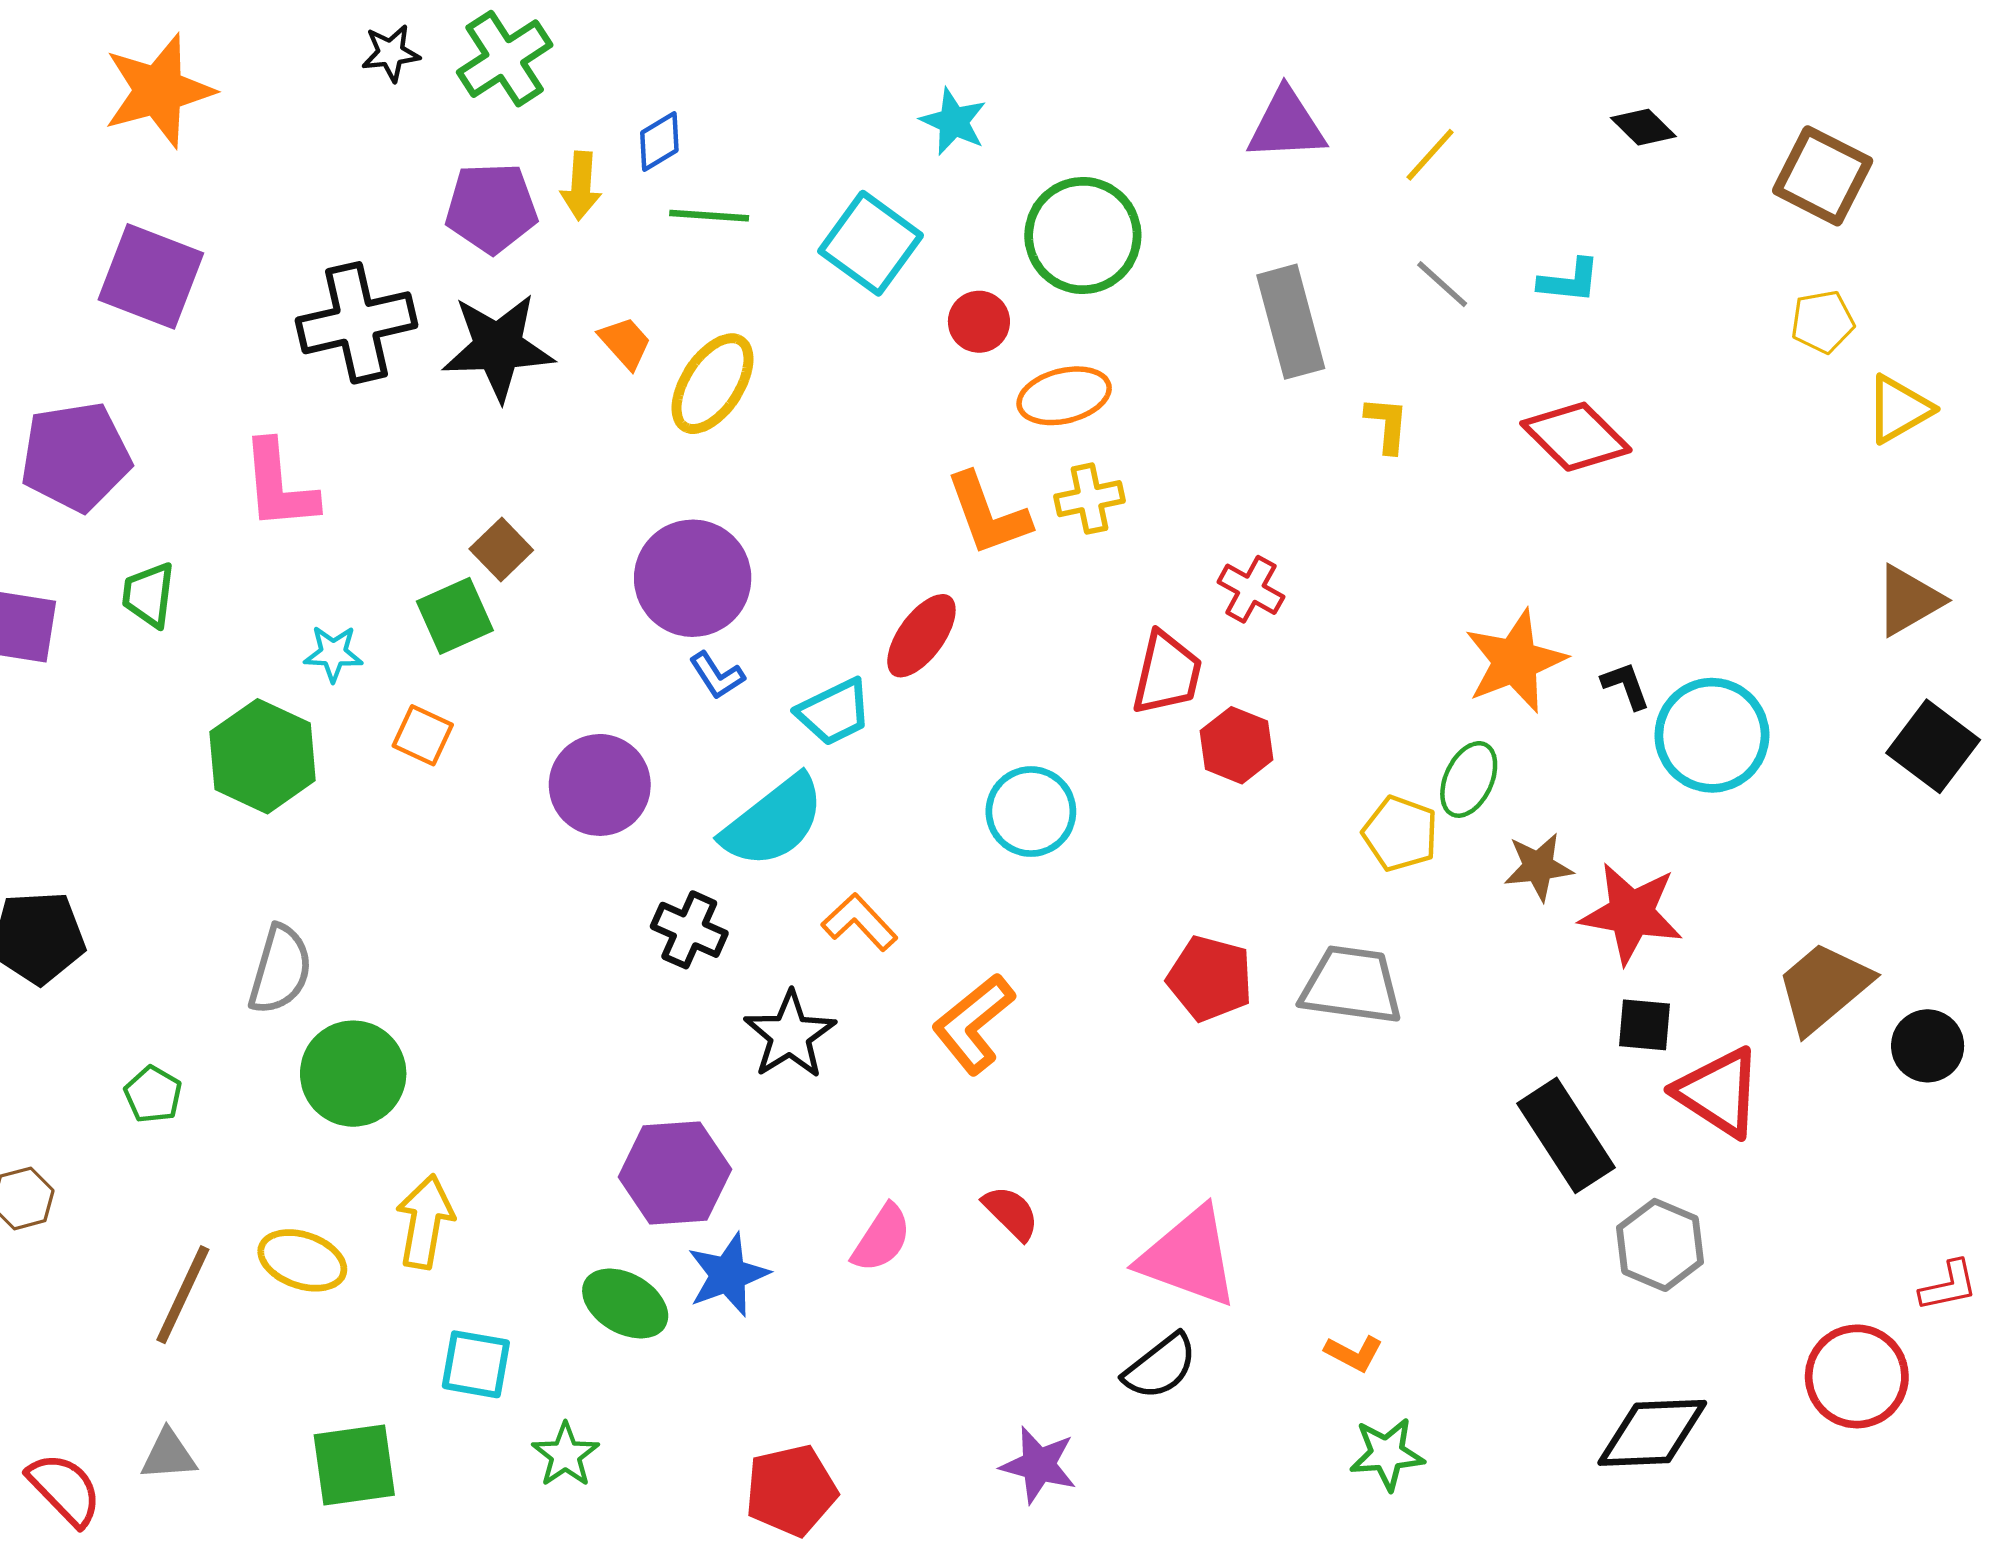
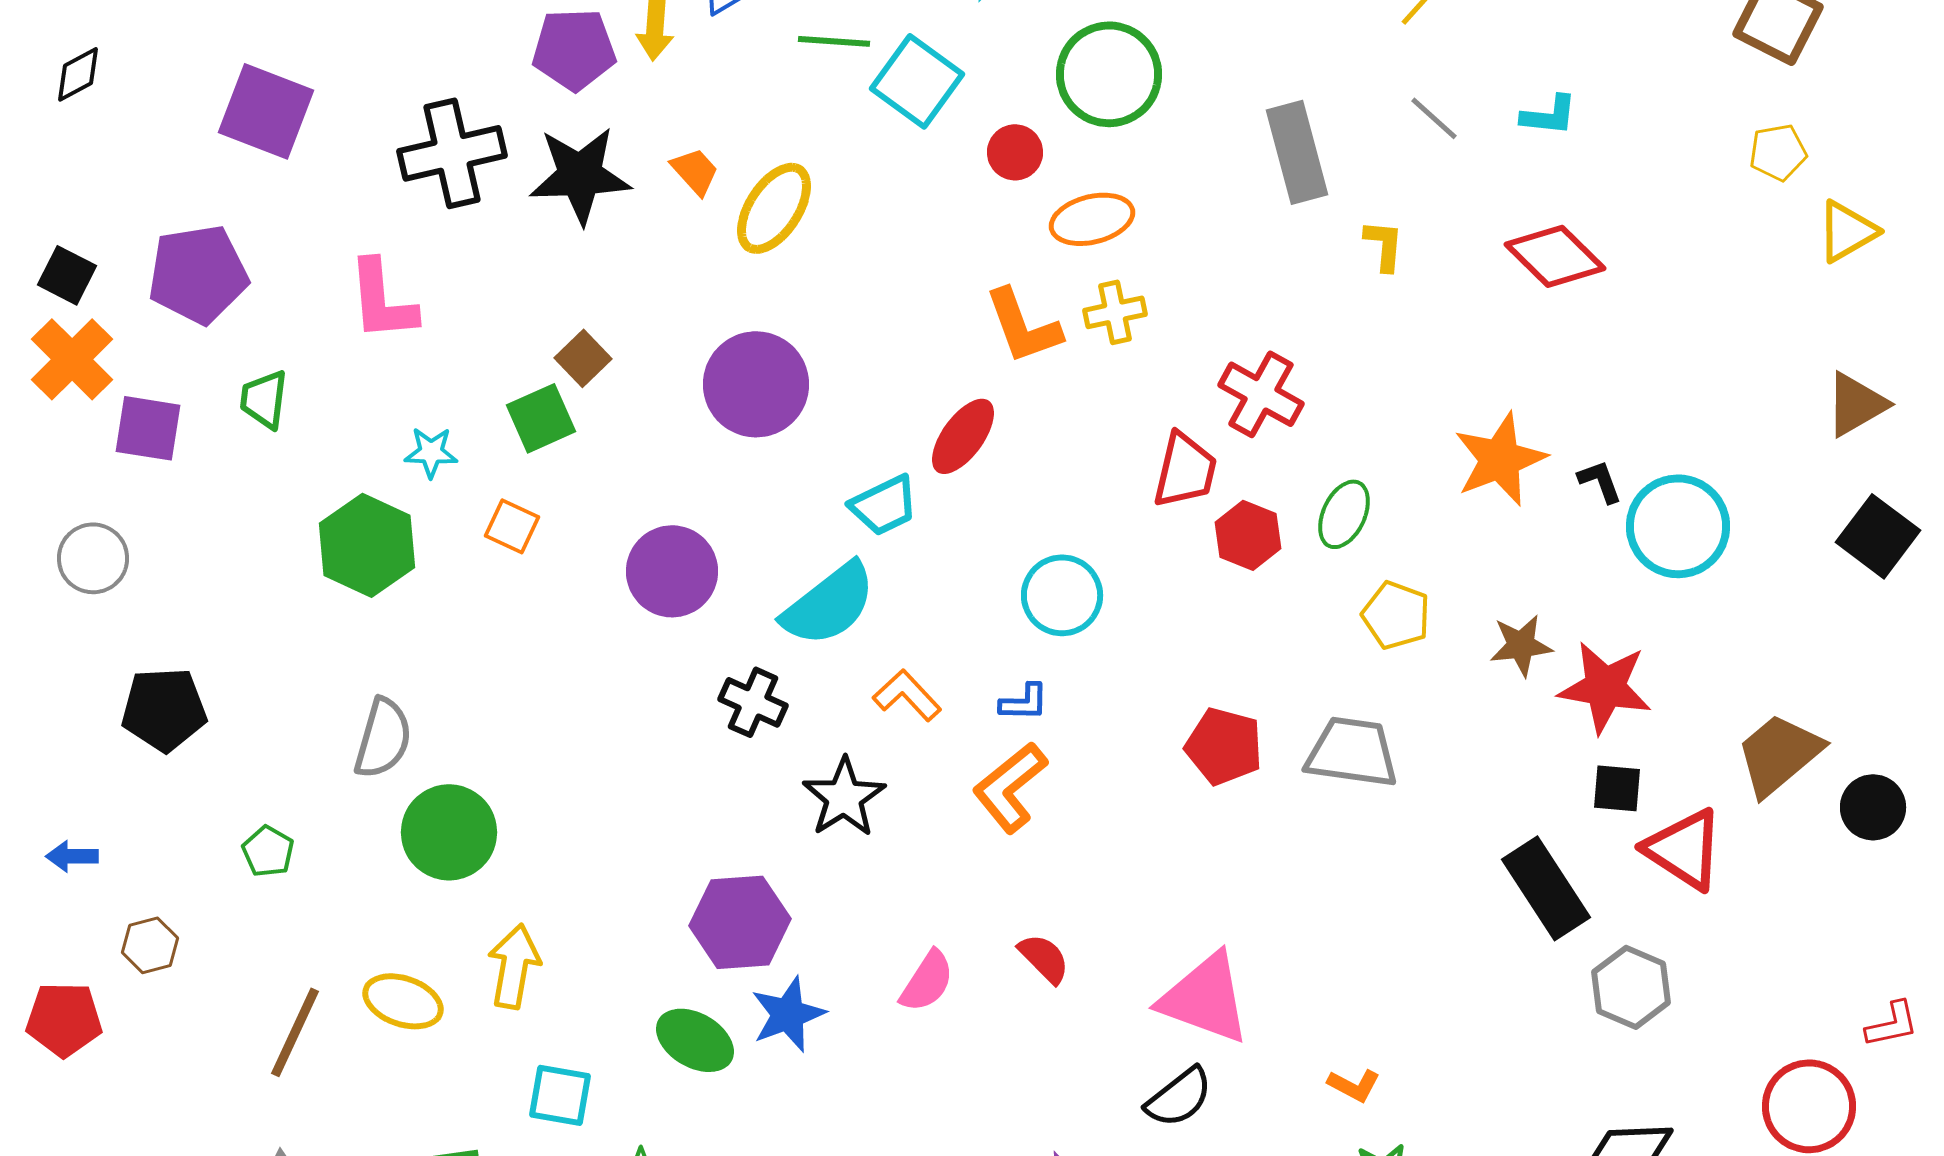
green line: (709, 216) -> (834, 41), moved
red cross: (1251, 589) -> (1261, 394), size x1.4
blue L-shape: (717, 676) -> (1024, 702), moved, turned -56
green ellipse: (1469, 779) -> (1344, 514), moved

